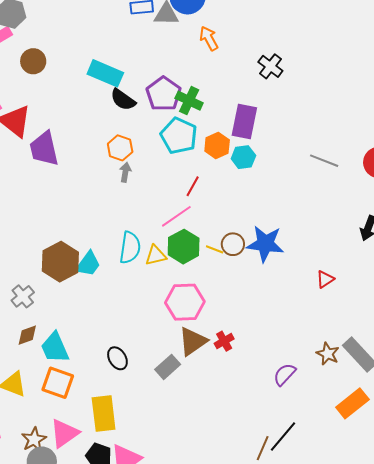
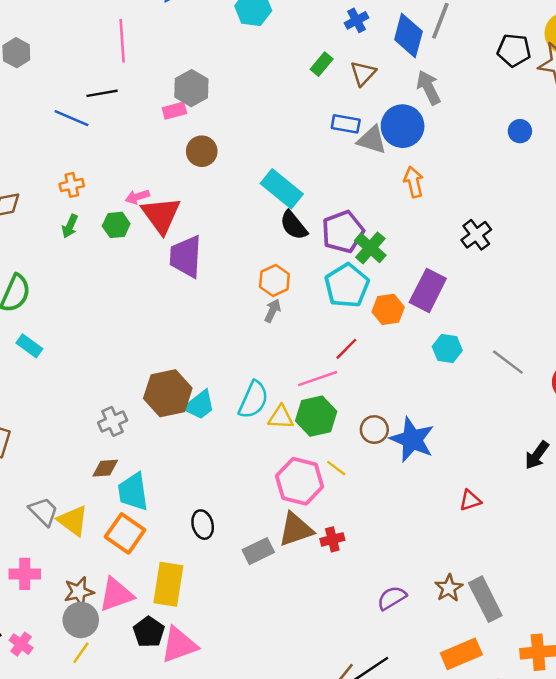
cyan hexagon: (243, 157) -> (447, 348), moved
yellow line: (215, 249) -> (336, 468), moved

